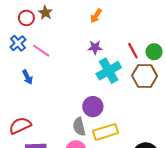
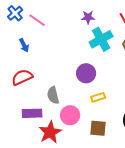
red semicircle: (20, 126) -> (22, 77), moved
gray semicircle: (79, 127) -> (53, 95), moved
yellow rectangle: (106, 132) -> (98, 97), size x0.6

